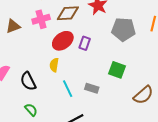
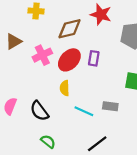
pink cross: (41, 19) -> (42, 55), moved
brown triangle: (13, 26) -> (14, 41), moved
cyan line: (68, 89) -> (84, 111), turned -30

